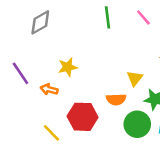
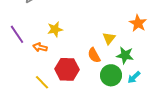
orange semicircle: (116, 99) -> (94, 55), turned 63

